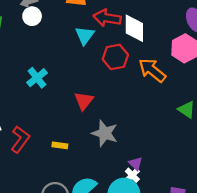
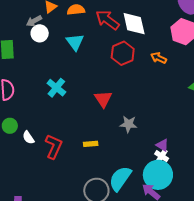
red arrow: (107, 18) -> (107, 20), turned 40
cyan triangle: (85, 35) -> (75, 42), moved
orange arrow: (152, 70) -> (159, 58), size x0.6
gray star: (105, 133) -> (128, 124), size x0.7

